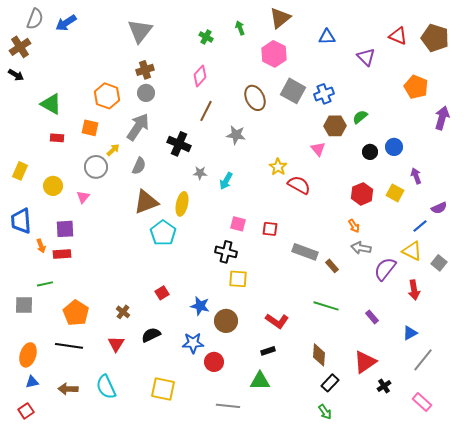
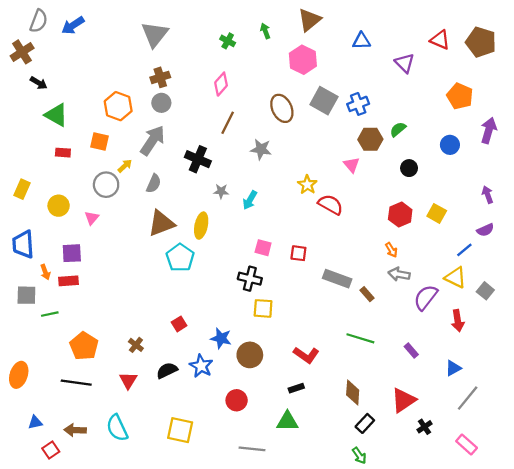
black arrow: (16, 75) -> (39, 83), moved
blue circle: (394, 147) -> (450, 145), moved
purple arrow: (416, 176) -> (488, 195), moved
gray square: (24, 305) -> (26, 295), moved
blue star: (193, 343) -> (201, 366), moved, turned 30
orange ellipse: (28, 355) -> (19, 375), moved
red square: (26, 411) -> (51, 450), moved

